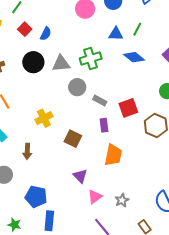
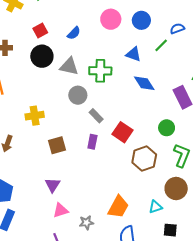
red square: (25, 29) -> (40, 30), moved
green line: (137, 29) -> (161, 45), moved
blue semicircle: (46, 34) -> (74, 33), moved
red square: (128, 108) -> (122, 132), turned 36
brown square: (73, 139) -> (57, 145), turned 30
orange trapezoid: (113, 155) -> (118, 207), moved

